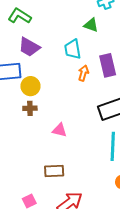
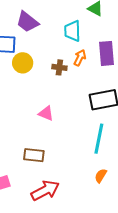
brown cross: (30, 108) -> (59, 67), moved

